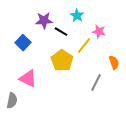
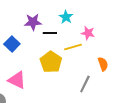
black line: (61, 32) -> (50, 33), turned -32
yellow line: (84, 46) -> (73, 47), turned 36

